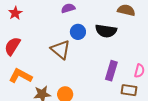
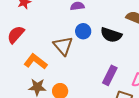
orange L-shape: (20, 76) -> (36, 61), moved

